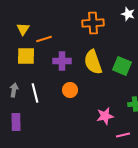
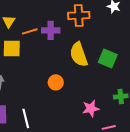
purple cross: (62, 61) -> (51, 30), moved
white line: (35, 93) -> (26, 118), moved

